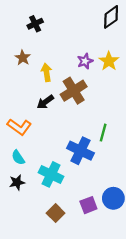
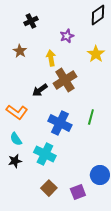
purple star: (85, 61) -> (67, 36), moved
yellow arrow: (46, 72) -> (51, 58), moved
blue cross: (80, 151) -> (60, 123), moved
purple square: (88, 205) -> (78, 192), moved

